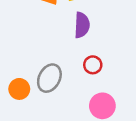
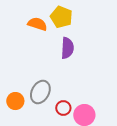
red circle: (93, 65) -> (63, 108), moved

